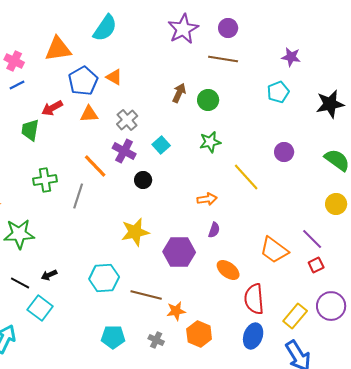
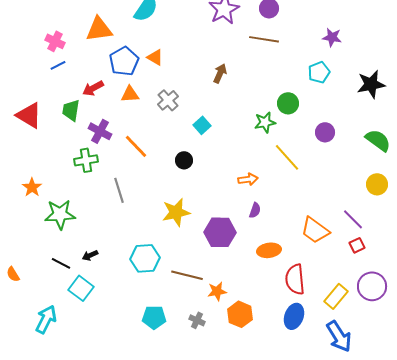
green circle: (208, 100) -> (288, 103), moved
green star: (210, 142) -> (265, 122), moved
purple cross: (124, 151) -> (100, 131), moved
gray line: (78, 196) -> (119, 190), moved, turned -35
orange ellipse: (228, 270) -> (269, 250), turned -45

